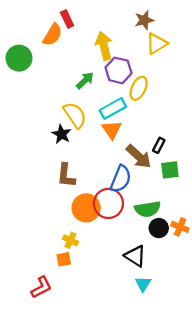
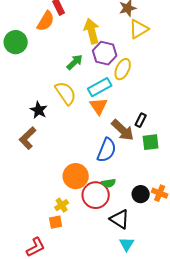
black star: (61, 134) -> (39, 110), moved
brown L-shape: (66, 175) -> (28, 138), moved, turned 40
red circle: (108, 203) -> (96, 195), moved
green semicircle: (148, 209) -> (109, 183), moved, size x0.6
yellow cross: (70, 240) -> (62, 205), turned 32

